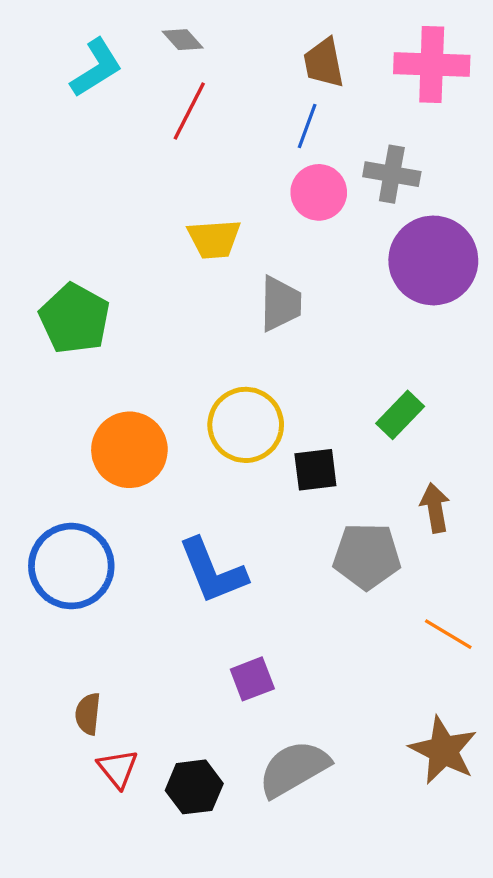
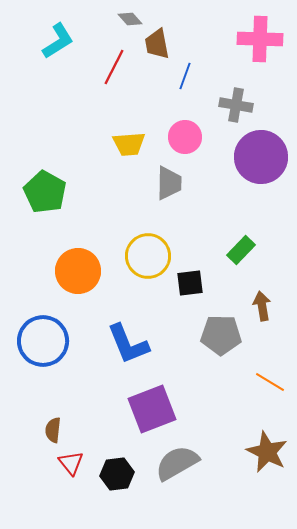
gray diamond: (183, 40) -> (130, 19), moved
brown trapezoid: (324, 63) -> (157, 44), moved
pink circle: (319, 192) -> (185, 137), moved
purple square: (252, 679) -> (152, 409), size x1.8

